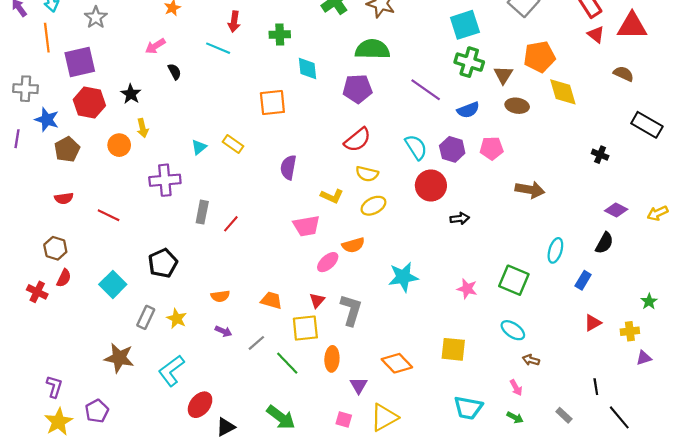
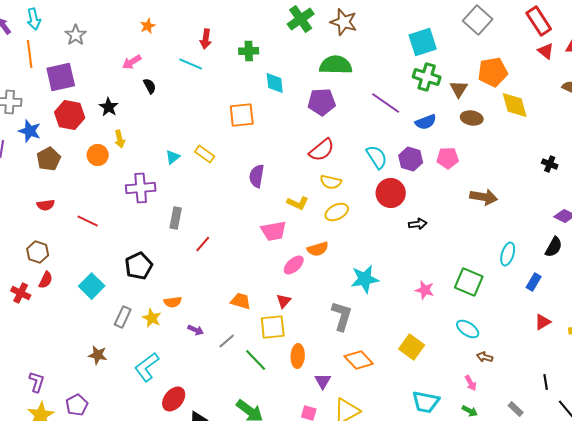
red line: (231, 224) -> (203, 244), moved
orange semicircle: (220, 296) -> (173, 302), moved
gray L-shape: (351, 310) -> (342, 316), moved
yellow square: (453, 349) -> (412, 347), turned 30
brown star: (119, 358) -> (98, 355), size x0.7

